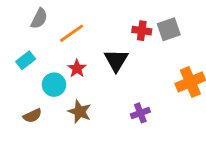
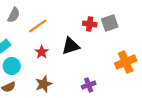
black triangle: (116, 60) -> (71, 46), turned 42
cyan circle: (54, 85) -> (12, 66), moved
brown star: (80, 112) -> (44, 84), turned 30

